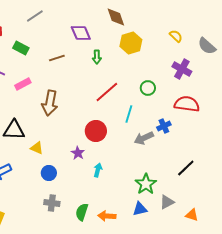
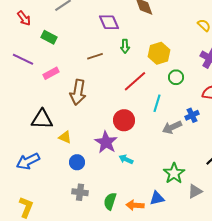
yellow hexagon: (131, 43) -> (159, 53), moved
brown line: (57, 58) -> (95, 56), moved
purple star: (78, 153) -> (106, 142), size x1.6
cyan arrow: (98, 170) -> (126, 159), turned -80
blue triangle: (140, 209) -> (157, 198), moved

